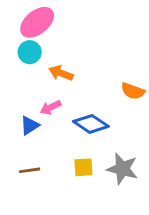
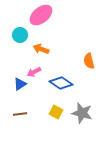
pink ellipse: (37, 22) -> (41, 15), moved
orange semicircle: (133, 91) -> (89, 61), turned 56
yellow square: (83, 167) -> (56, 112), turned 32

